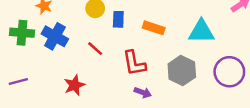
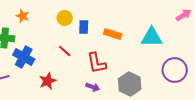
blue cross: (55, 36) -> (24, 57), moved
gray hexagon: (182, 71) -> (130, 84), moved
purple arrow: (143, 92) -> (93, 87), moved

